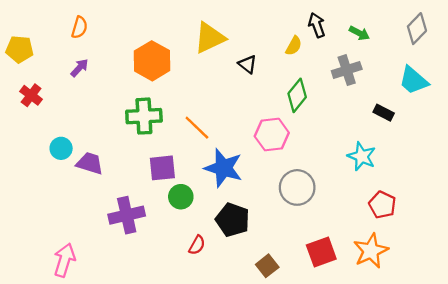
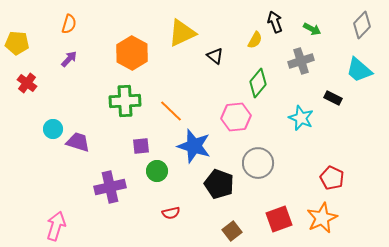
cyan star: (362, 156) -> (301, 118), moved
purple square: (162, 168) -> (141, 146), size x0.7
black pentagon: (233, 220) -> (219, 184), moved
red semicircle: (197, 245) -> (171, 213), turned 48

